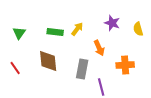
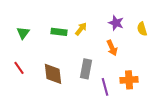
orange arrow: (99, 48) -> (112, 48), moved
brown diamond: (48, 61) -> (53, 74), moved
orange cross: (125, 65) -> (129, 80), moved

